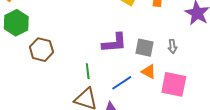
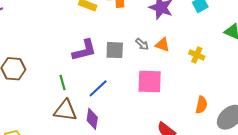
gray arrow: (172, 46) -> (142, 44), turned -32
orange triangle: (149, 72) -> (163, 45), moved

